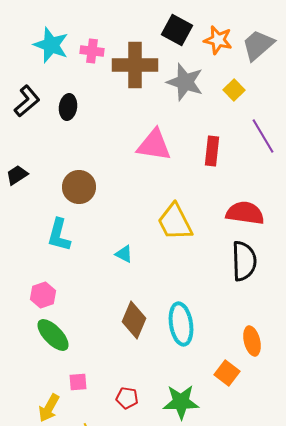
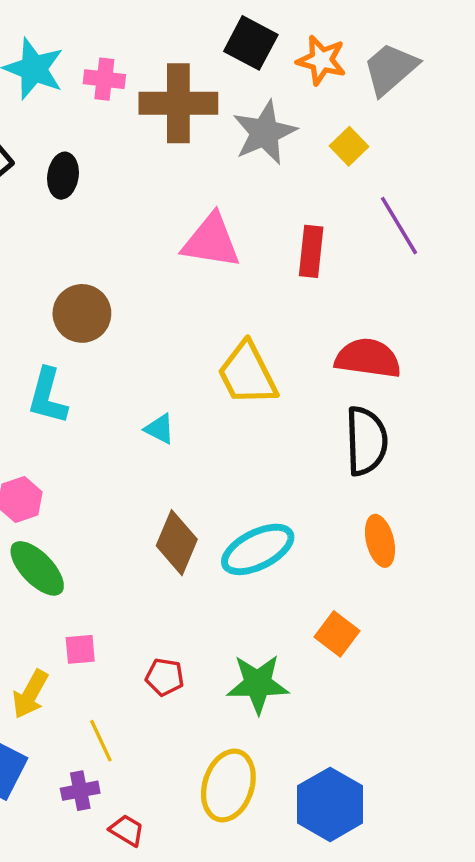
gray star: (185, 82) -> (265, 133), turned 30
cyan ellipse: (181, 324) -> (258, 549), turned 72
orange ellipse: (252, 341) -> (380, 541), moved

